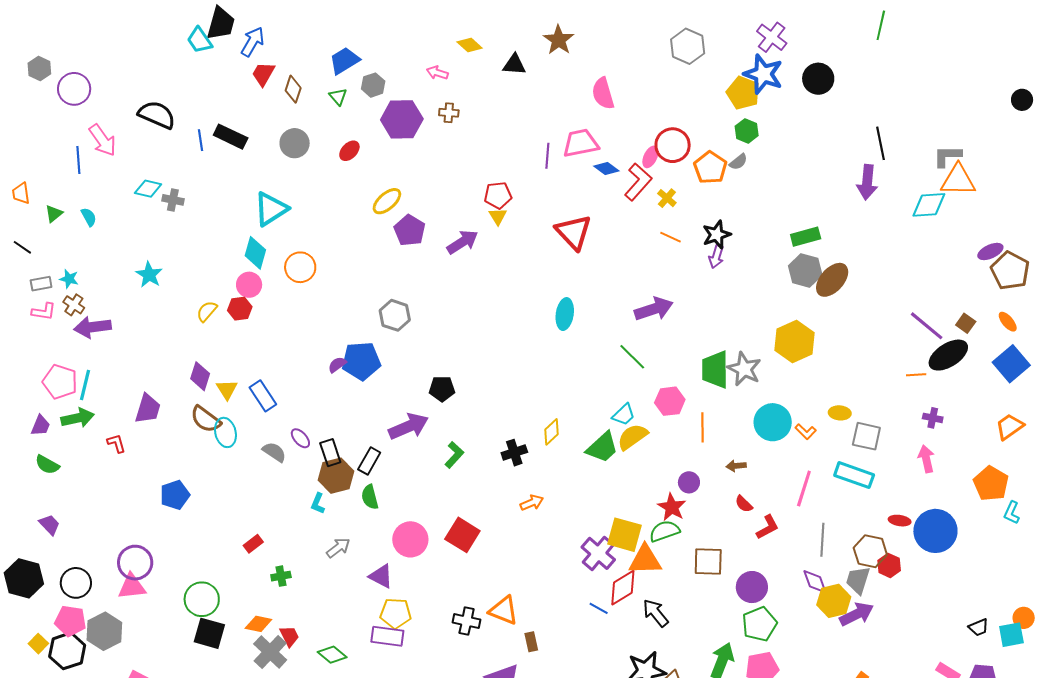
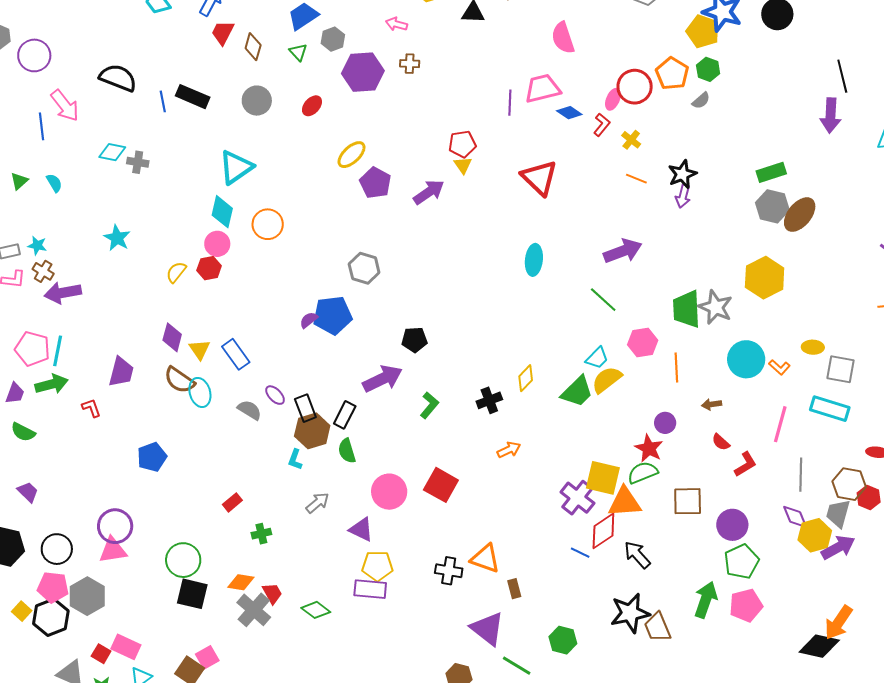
orange pentagon: (710, 168) -> (672, 73), moved
red L-shape: (638, 182) -> (602, 125), size x0.6

